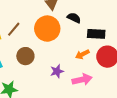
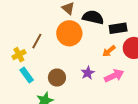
black semicircle: (74, 18) -> (93, 17), size x1.5
brown circle: (25, 56) -> (57, 78), moved

